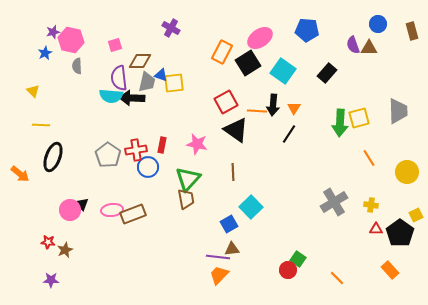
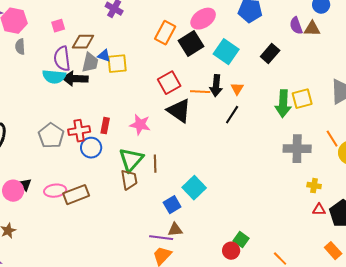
orange line: (369, 158) -> (332, 139), moved
brown line: (233, 172) -> (155, 164), moved
gray cross: (334, 202) -> (297, 149), moved, turned 32

